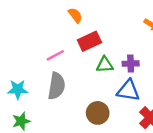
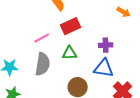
green triangle: (105, 65) -> (70, 53), moved

